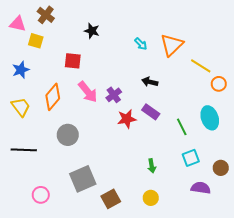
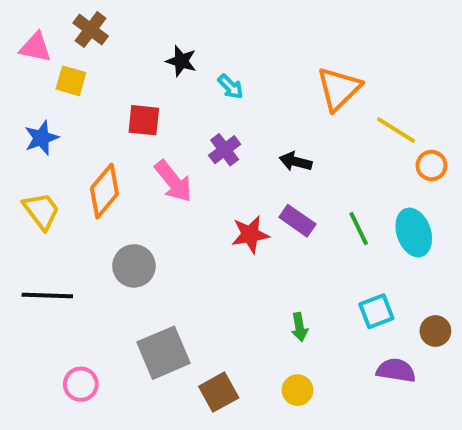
cyan arrow: (141, 44) -> (231, 87), moved
purple cross: (114, 95) -> (225, 150), moved
green line: (182, 127) -> (359, 229), moved

